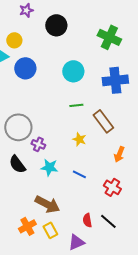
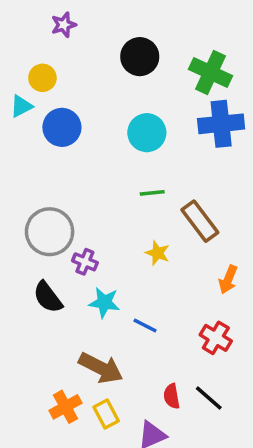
black circle: (56, 25) -> (140, 57), moved
blue cross: (115, 80) -> (221, 124), moved
blue line: (79, 174) -> (145, 325), moved

